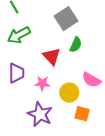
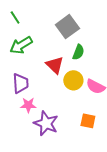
pink star: (42, 83) -> (28, 105), moved
yellow circle: (69, 93) -> (73, 80), moved

